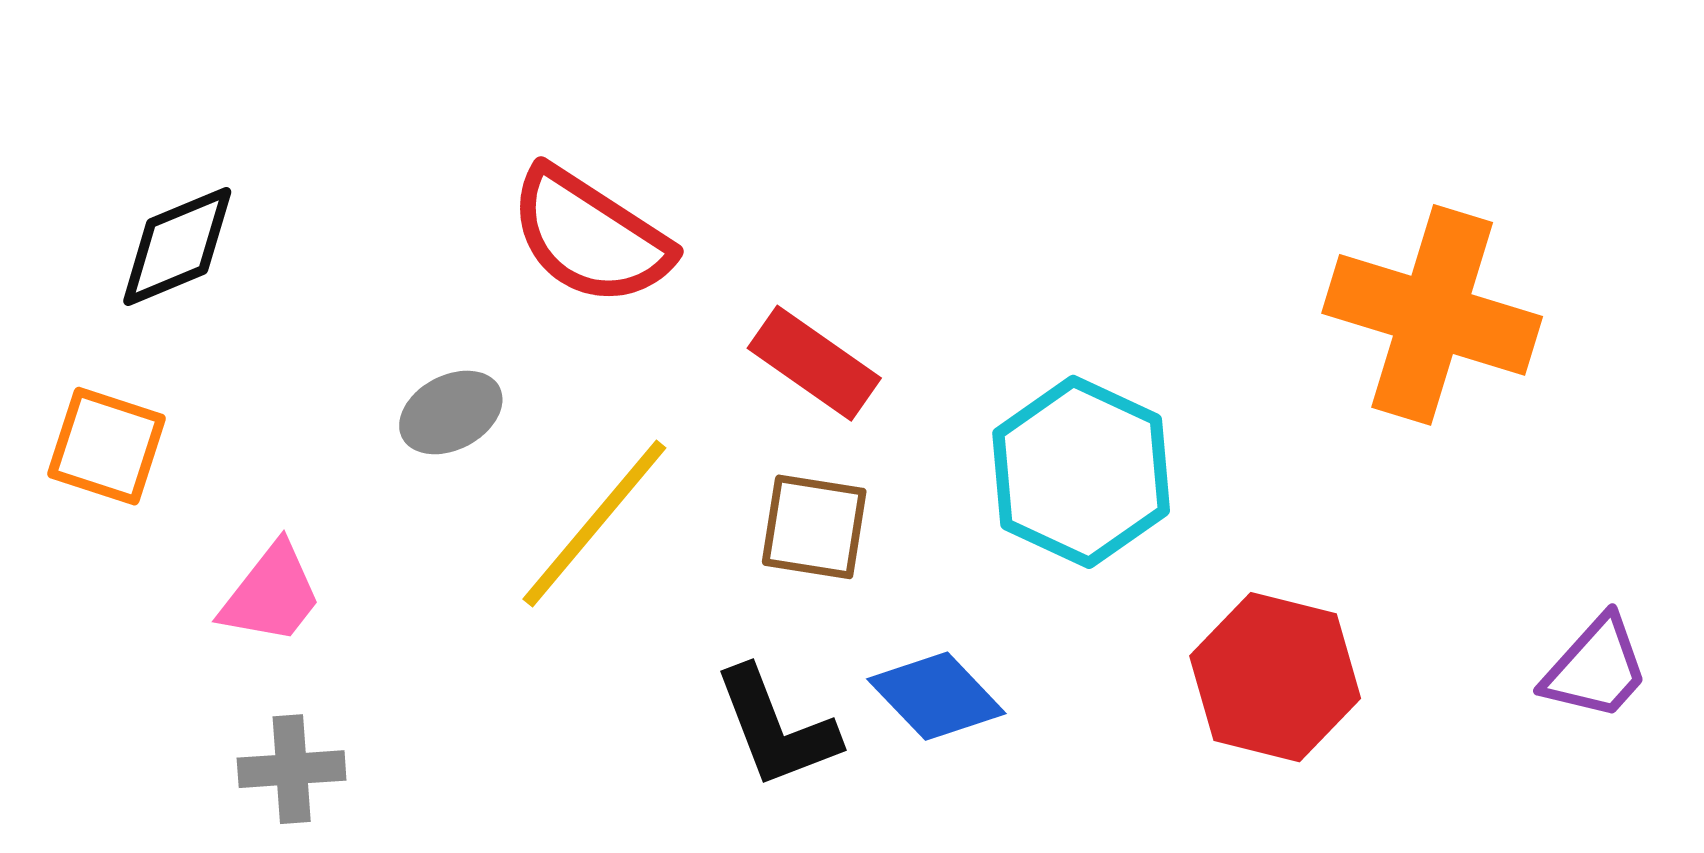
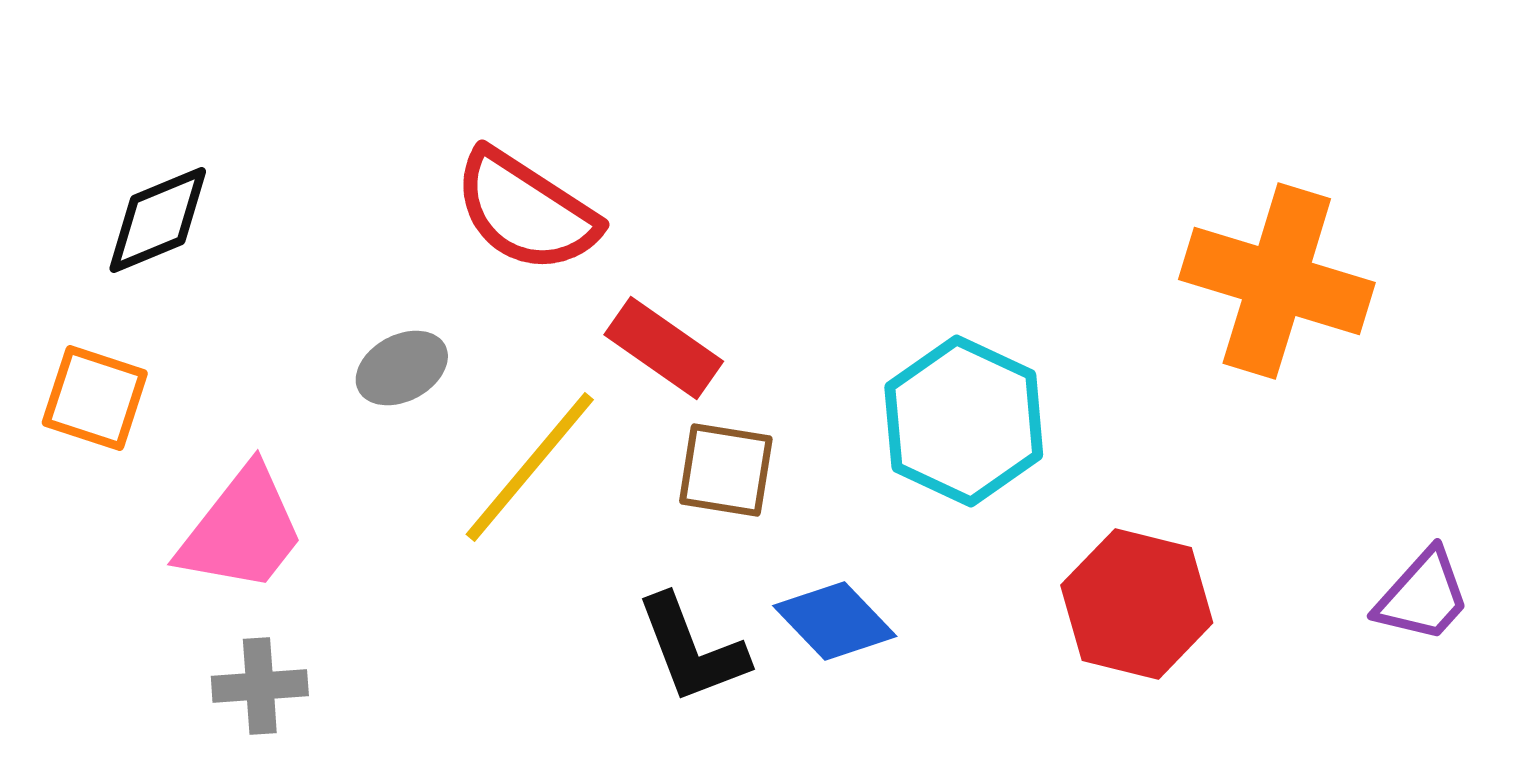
red rectangle: (814, 363) -> (664, 348), moved
pink trapezoid: (271, 594) -> (242, 530), size x1.4

